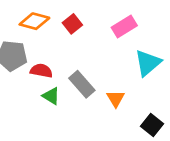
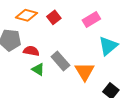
orange triangle: (116, 99) -> (85, 71), size x1.5

